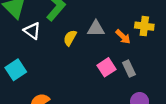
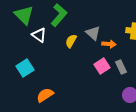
gray triangle: (96, 28) -> (93, 33), turned 42
orange arrow: (123, 37) -> (109, 44), moved, turned -40

